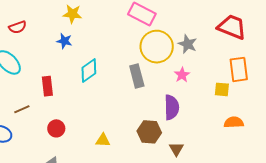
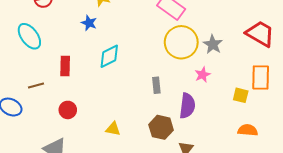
gray rectangle: (137, 76) -> (156, 85), moved, size x0.7

